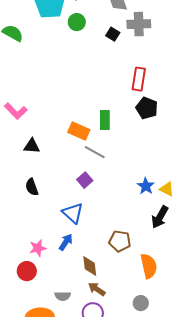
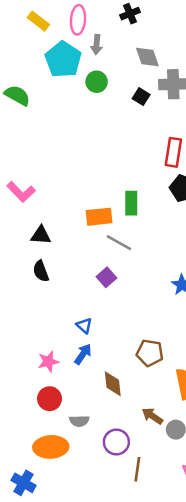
orange rectangle: (79, 131) -> (99, 217), turned -30
black semicircle: (32, 187) -> (41, 271), moved
blue triangle: (73, 213) -> (84, 326), moved, size x0.6
red circle: (27, 271) -> (50, 399), moved
brown arrow: (97, 289) -> (152, 416), moved

